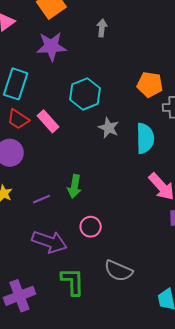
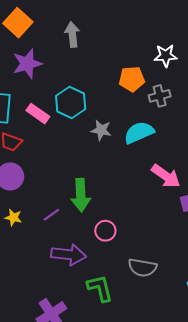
gray arrow: (102, 28) -> (72, 34), size x1.4
pink rectangle: (48, 121) -> (38, 114), moved
cyan semicircle: (145, 138) -> (139, 133), turned -100
green arrow: (74, 186) -> (81, 195), size x1.4

